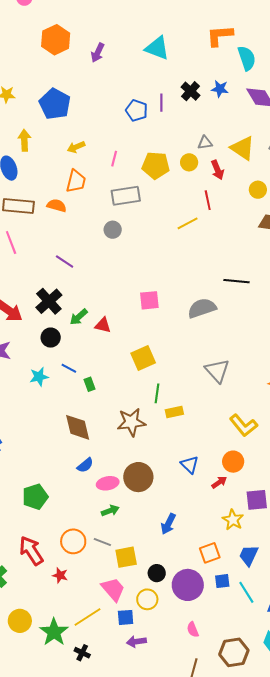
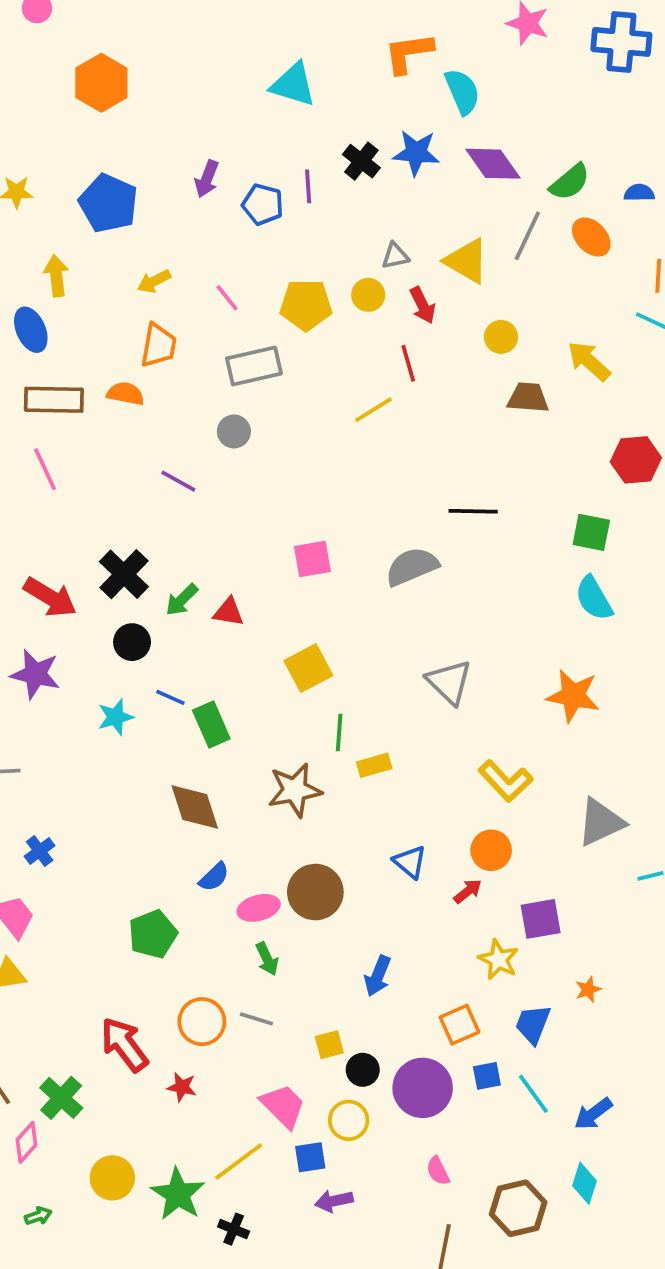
purple arrow: (98, 53) -> (207, 179), moved
blue star: (220, 89) -> (416, 153), size x1.4
pink line: (114, 159) -> (227, 298), turned -49
purple line: (65, 261) -> (178, 481), moved
green rectangle: (90, 384) -> (211, 725), size x1.6
green pentagon: (35, 497) -> (153, 934), moved
green arrow: (110, 511) -> (267, 959), turned 90
yellow square: (126, 557) -> (329, 1045), moved, size x0.7

